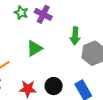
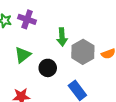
black circle: (54, 86) -> (48, 68), moved

